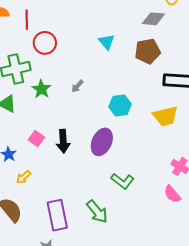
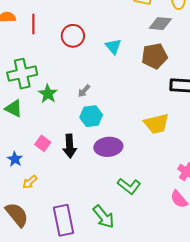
red circle: (45, 43) -> (73, 36), moved
cyan hexagon: (120, 105) -> (91, 116), moved
yellow trapezoid: (165, 116) -> (156, 124), moved
purple ellipse: (102, 142) -> (108, 147), turned 60

